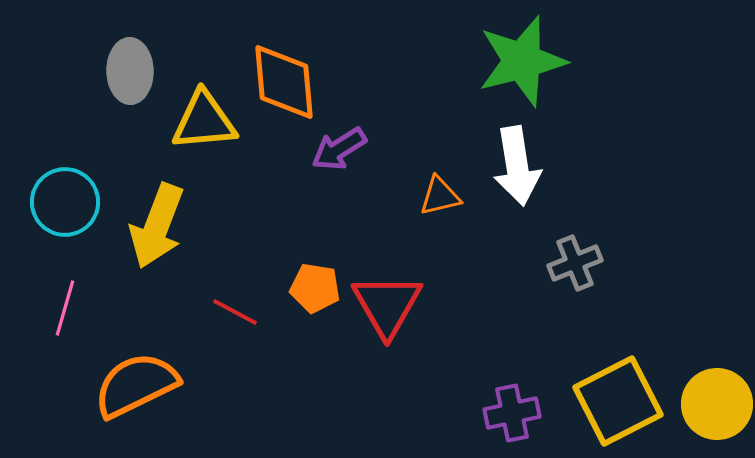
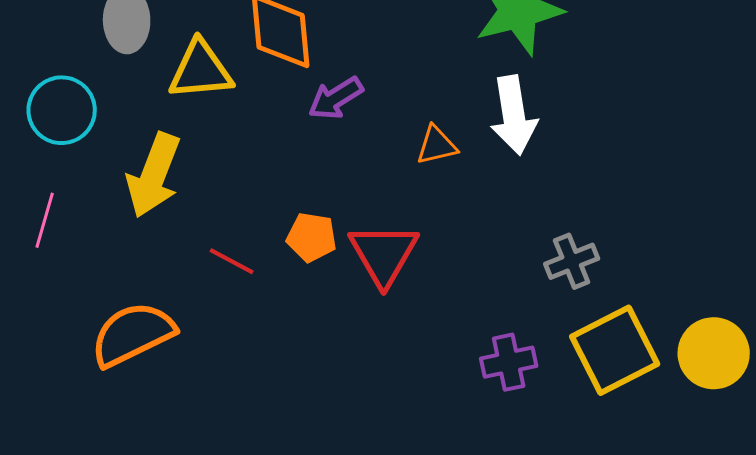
cyan circle: (65, 202) -> (62, 110), moved
gray cross: (575, 263) -> (572, 261), moved
pink line: (65, 308) -> (45, 220), moved

